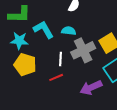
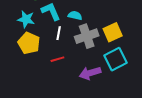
white line: (61, 59) -> (59, 33), moved

